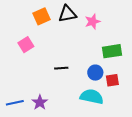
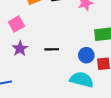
purple star: (40, 102) -> (20, 49), moved

